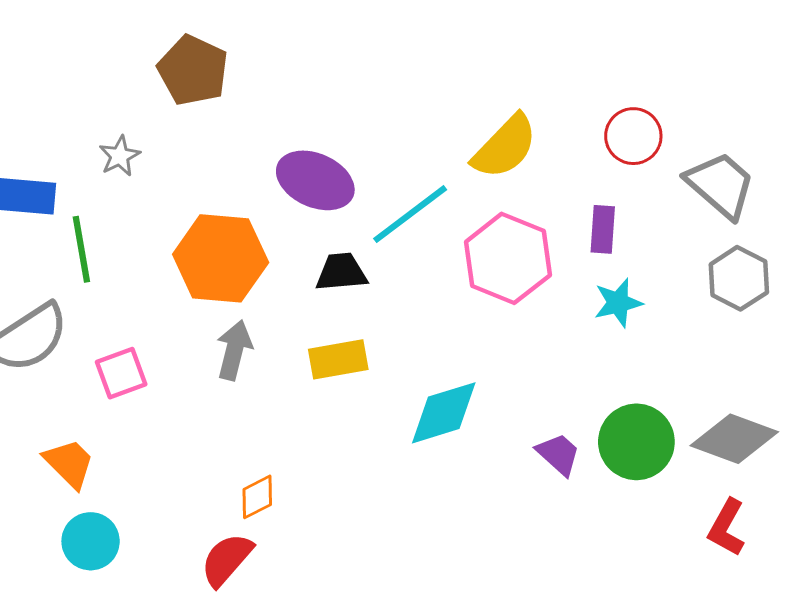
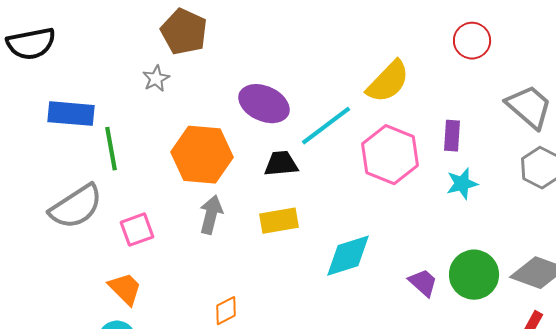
red circle: (633, 136) -> (472, 41), moved
gray star: (120, 156) -> (156, 79), moved
orange trapezoid: (69, 463) -> (125, 289), moved

